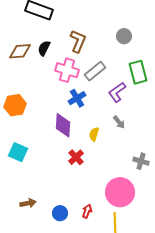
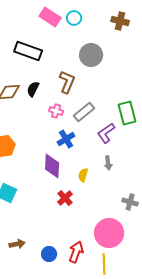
gray circle: (124, 36) -> (91, 55), moved, size x1.5
pink cross: (67, 70) -> (56, 111), size x0.6
gray arrow: (119, 122) -> (108, 163), turned 32
red arrow: (87, 211) -> (76, 252), size x1.5

